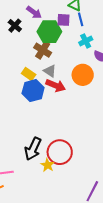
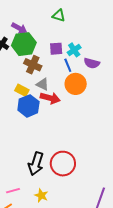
blue line: (81, 19) -> (68, 65), moved
purple square: (63, 20) -> (56, 49), moved
green hexagon: (49, 32) -> (24, 44), moved
yellow star: (48, 165) -> (41, 195), moved

